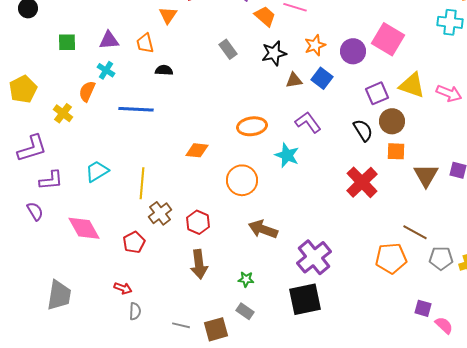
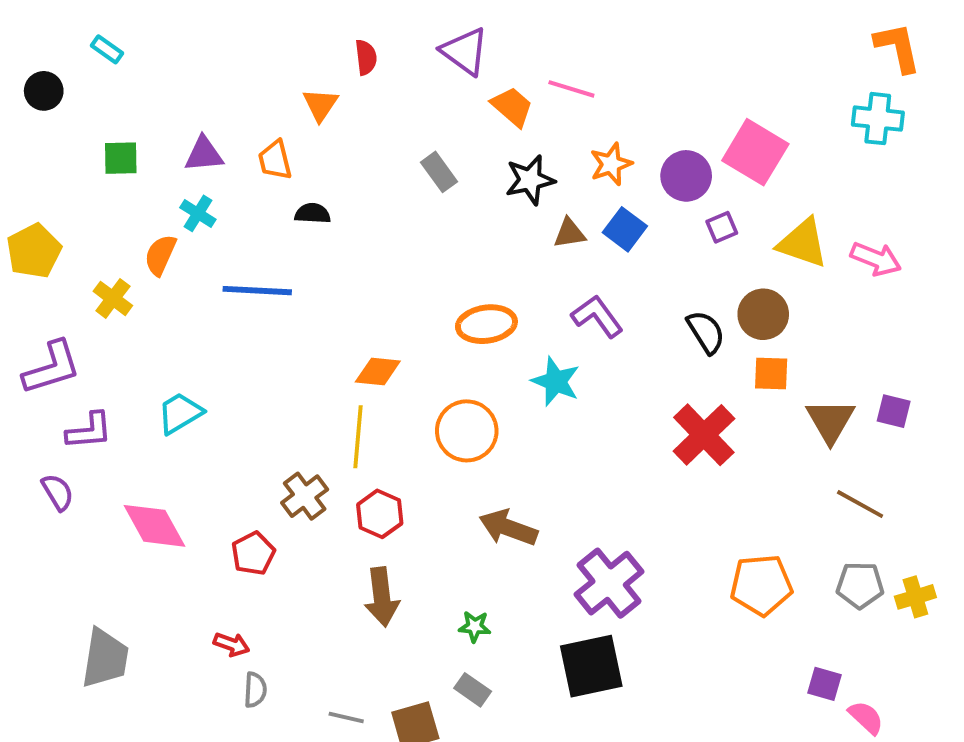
purple square: (377, 93) -> (722, 227), moved, size x0.7
yellow line: (142, 183) -> (358, 437), moved
brown line: (415, 232) -> (860, 504), moved

